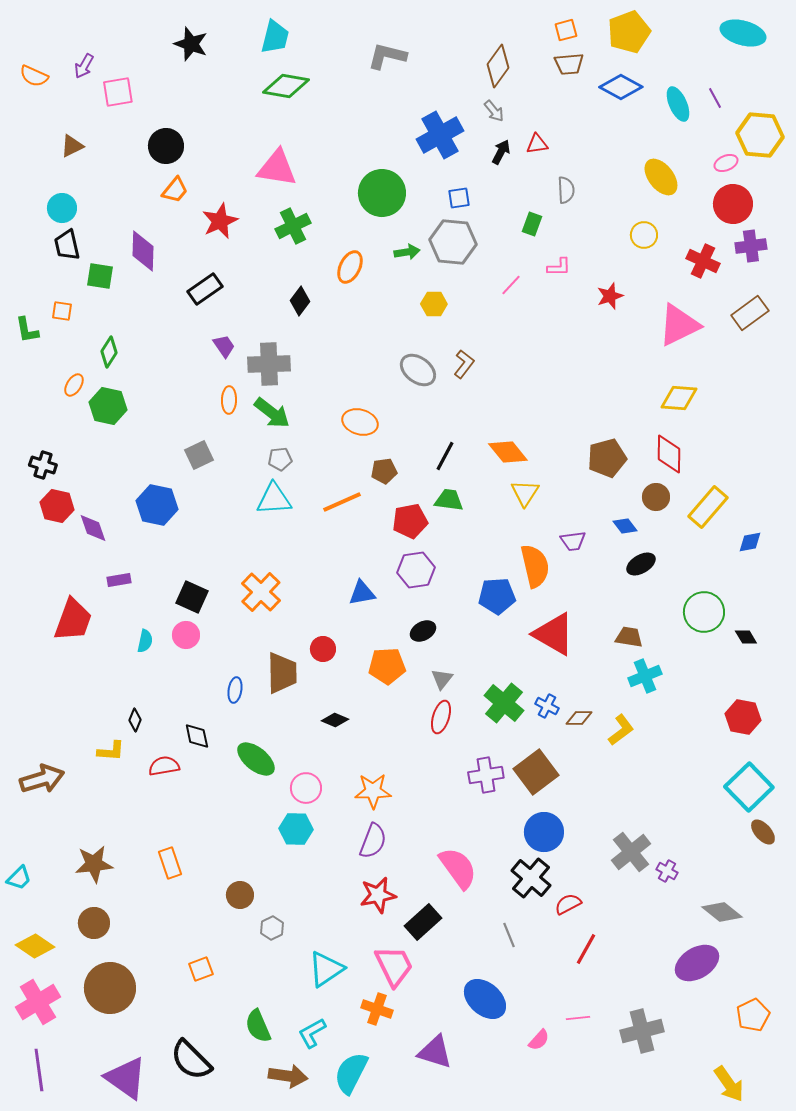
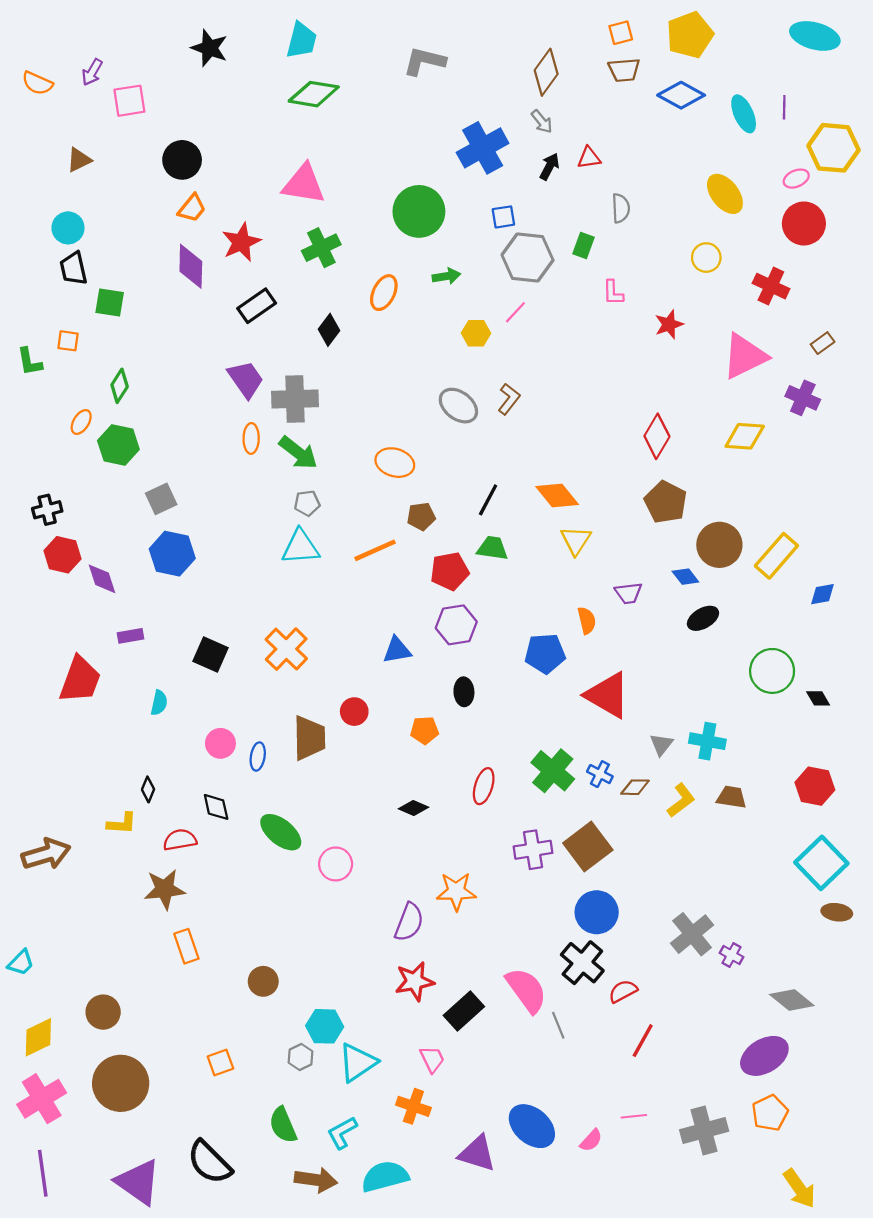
purple line: (715, 98) -> (784, 107), turned 30
gray hexagon: (453, 242) -> (528, 258), moved
purple cross: (751, 246) -> (803, 398), moved, turned 32
purple diamond: (143, 251) -> (191, 266), moved
pink L-shape: (559, 267) -> (613, 293), turned 90
pink line: (511, 285) -> (515, 312), moved
black rectangle: (205, 289) -> (257, 306), moved
brown rectangle: (750, 313) -> (823, 343), size x0.6
purple trapezoid: (224, 346) -> (246, 379), size x1.5
red diamond: (669, 454) -> (657, 436), moved, turned 30
gray square: (199, 455) -> (161, 499), moved
brown pentagon: (607, 458) -> (666, 502), turned -30
black cross: (43, 465) -> (47, 510), turned -32
brown circle: (656, 497) -> (719, 545), size x1.5
orange semicircle: (535, 566) -> (587, 621), size x0.6
black ellipse: (423, 631) -> (464, 692), turned -65
pink circle: (186, 635) -> (220, 743), moved
brown trapezoid: (629, 637) -> (732, 797), moved
orange pentagon: (387, 666) -> (424, 730), size x0.7
cyan cross: (645, 676) -> (707, 741), turned 32
gray triangle: (442, 679) -> (661, 744), moved
black diamond: (335, 720) -> (413, 808), moved
orange star: (373, 791) -> (456, 891), moved
cyan hexagon: (296, 829) -> (325, 1026), moved
brown ellipse: (763, 832) -> (837, 912), turned -40
brown star: (94, 864) -> (165, 889), moved
pink semicircle: (458, 868) -> (526, 990), moved
gray hexagon: (272, 928) -> (300, 1057), moved
yellow diamond: (35, 946) -> (38, 1037), turned -60
pink trapezoid: (394, 966) -> (432, 1059), size x0.6
blue ellipse: (485, 999) -> (532, 1126), moved
orange pentagon: (753, 1015) -> (770, 1113), moved
cyan semicircle: (351, 1073) -> (385, 1177), turned 48

